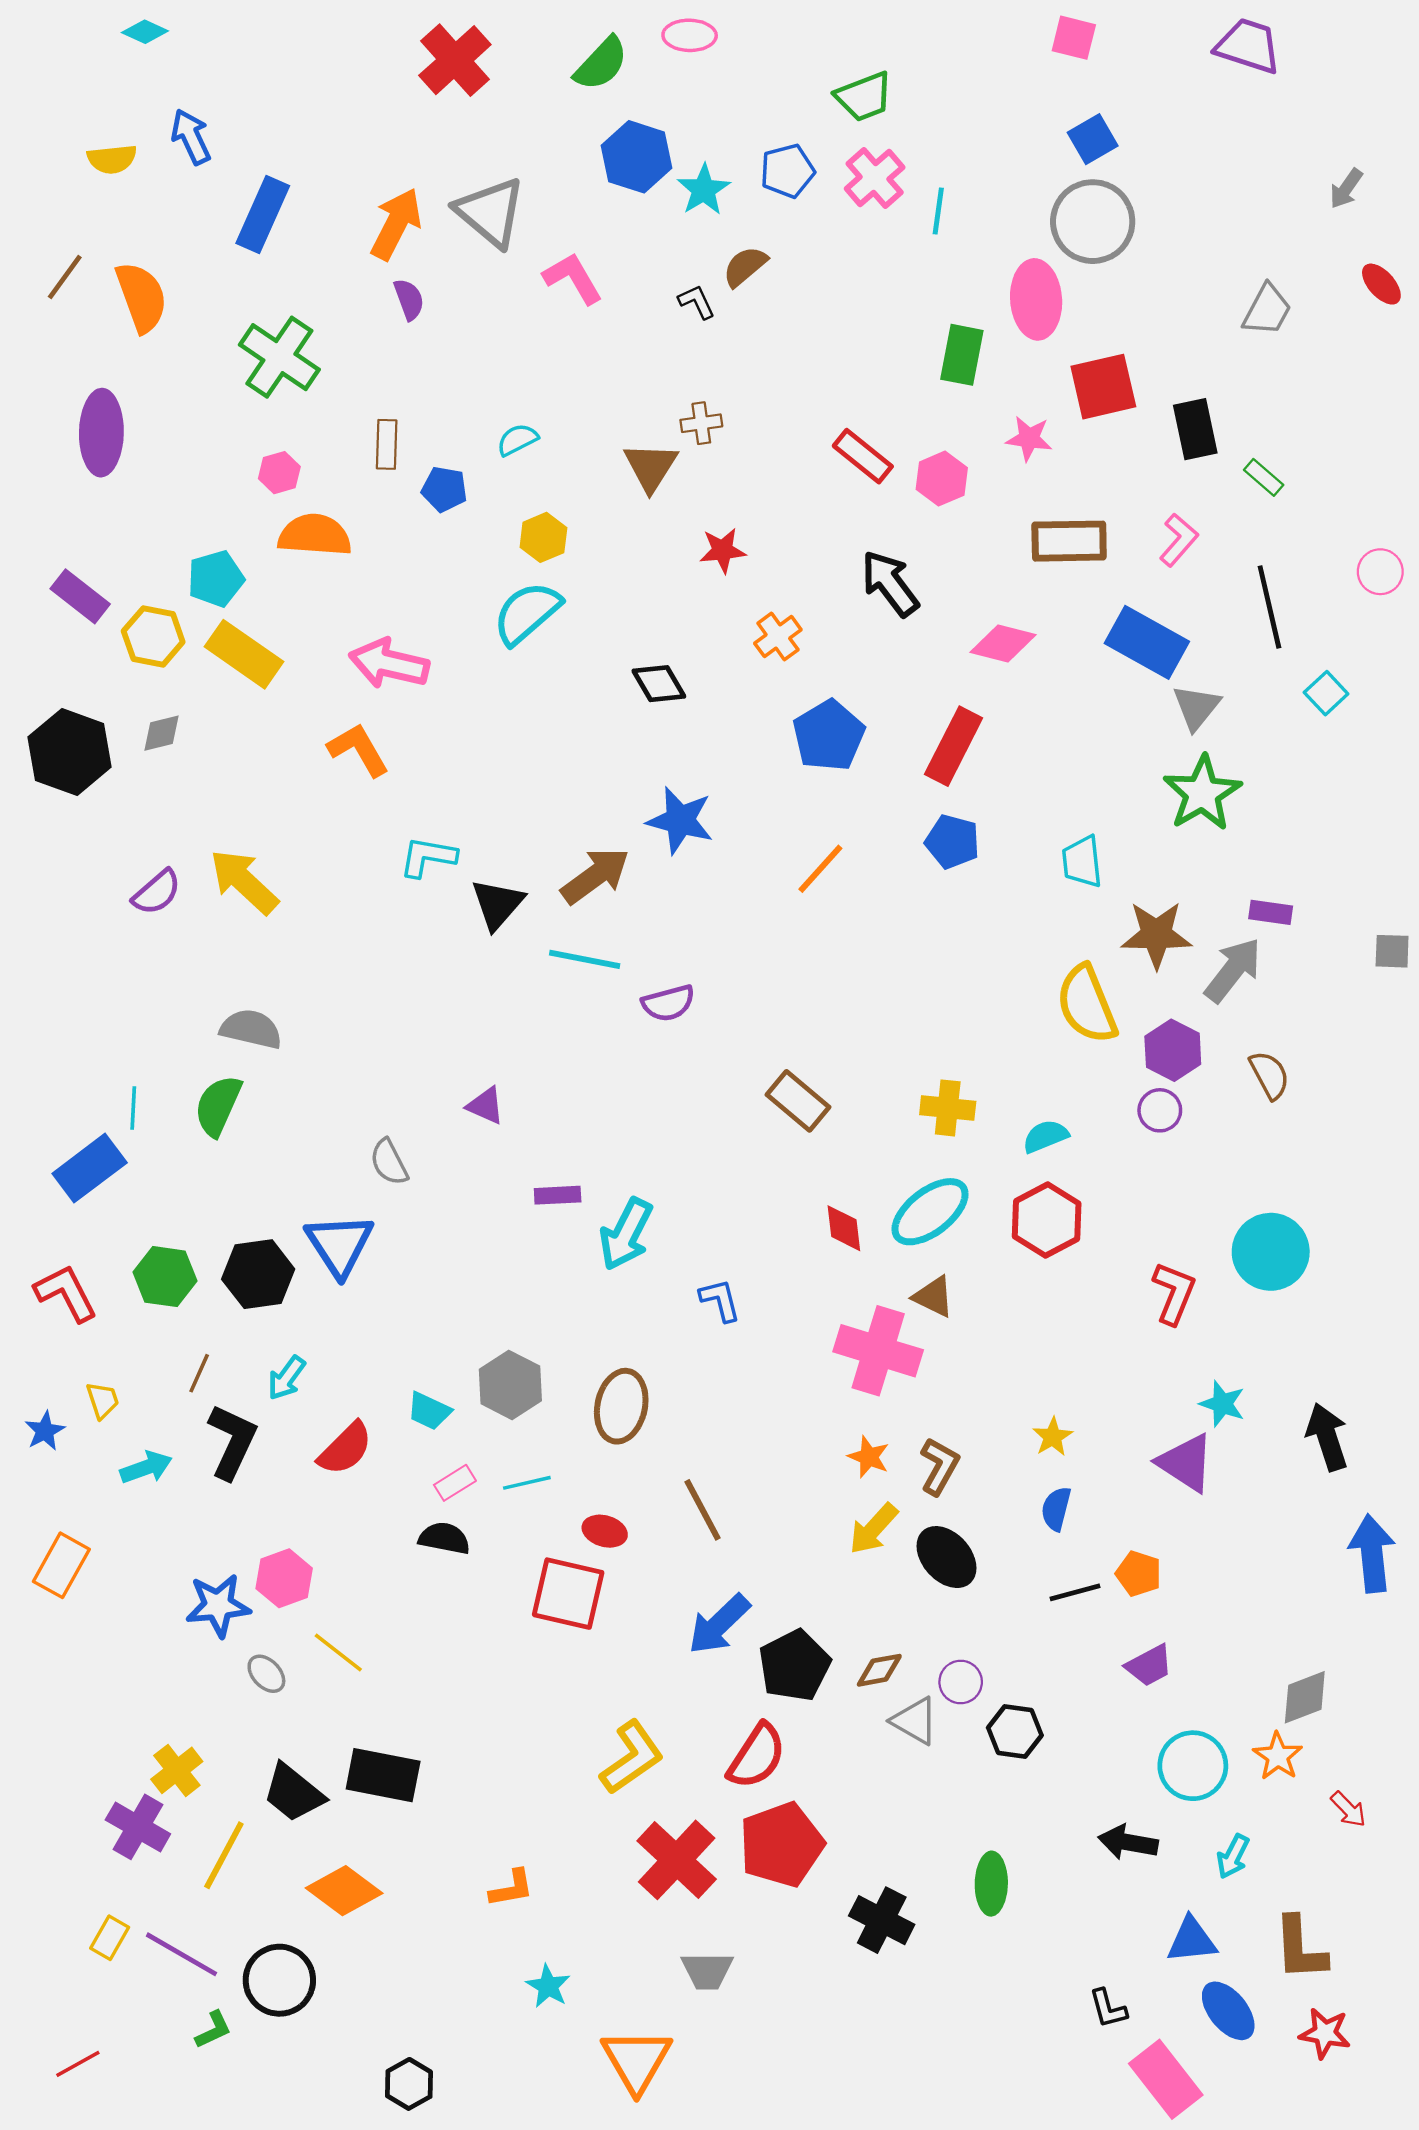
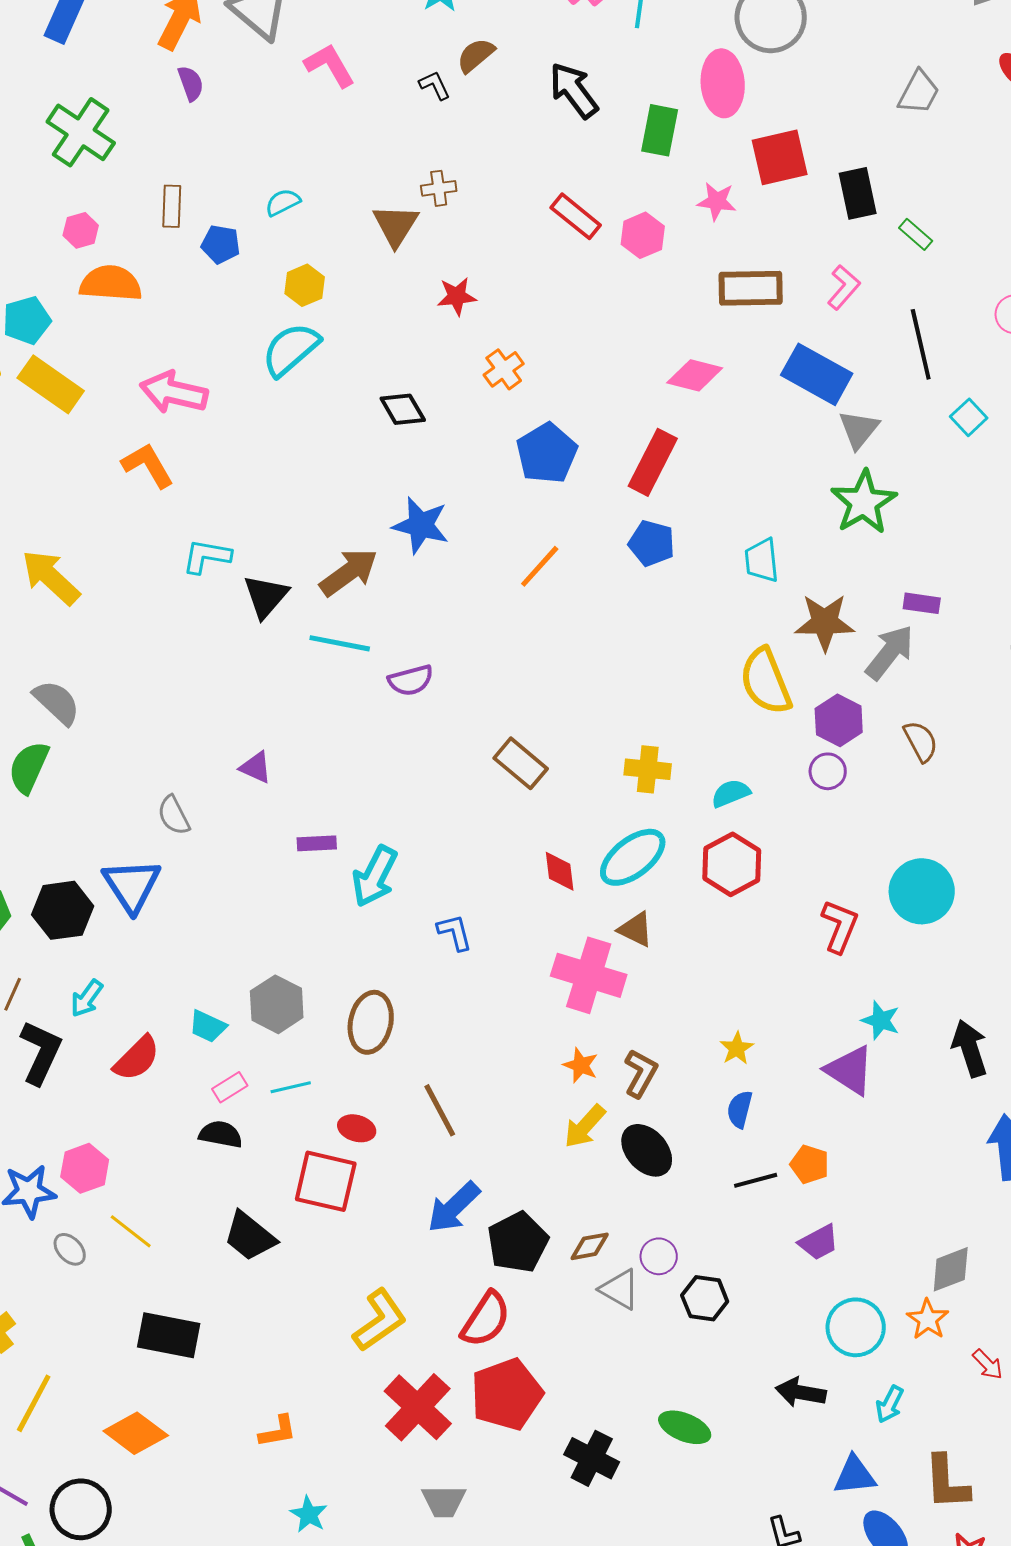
black arrow: (890, 583) -> (574, 90), moved
gray semicircle: (251, 1029) -> (57, 702), turned 30
black trapezoid: (294, 1793) -> (250, 1236), moved
green ellipse: (991, 1884) -> (685, 1427), turned -69

